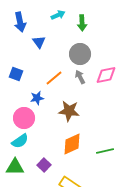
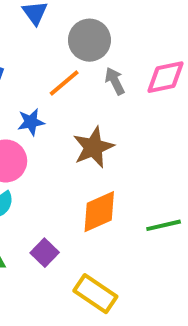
gray circle: (80, 54) -> (89, 40), moved
brown star: (69, 111) -> (93, 147), turned -30

